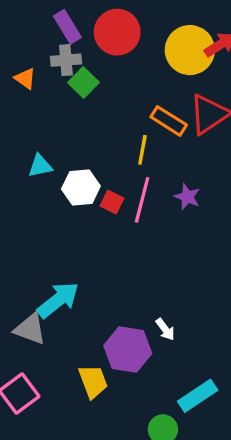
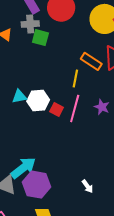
green square: (83, 82) -> (40, 38), turned -30
cyan triangle: (40, 166) -> (19, 96), moved
purple hexagon: (128, 350) -> (37, 185), moved

